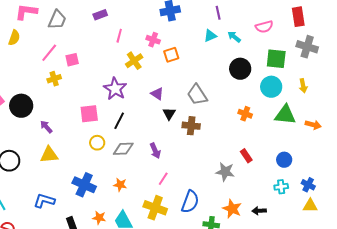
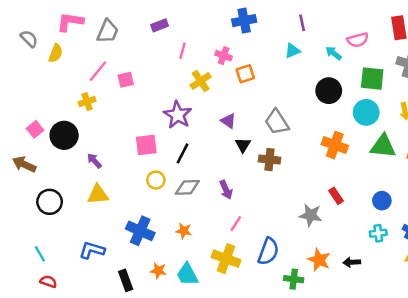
cyan arrow: (234, 37) -> (334, 53), moved
yellow cross: (54, 79) -> (87, 102), moved
orange cross: (245, 114) -> (335, 145), size x1.5

